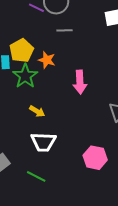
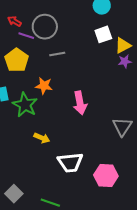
yellow pentagon: (22, 51) -> (17, 60), moved
white trapezoid: (43, 142) -> (70, 162), moved

